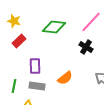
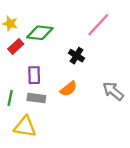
green diamond: (54, 27) -> (40, 33), moved
black cross: (86, 47) -> (76, 56), moved

